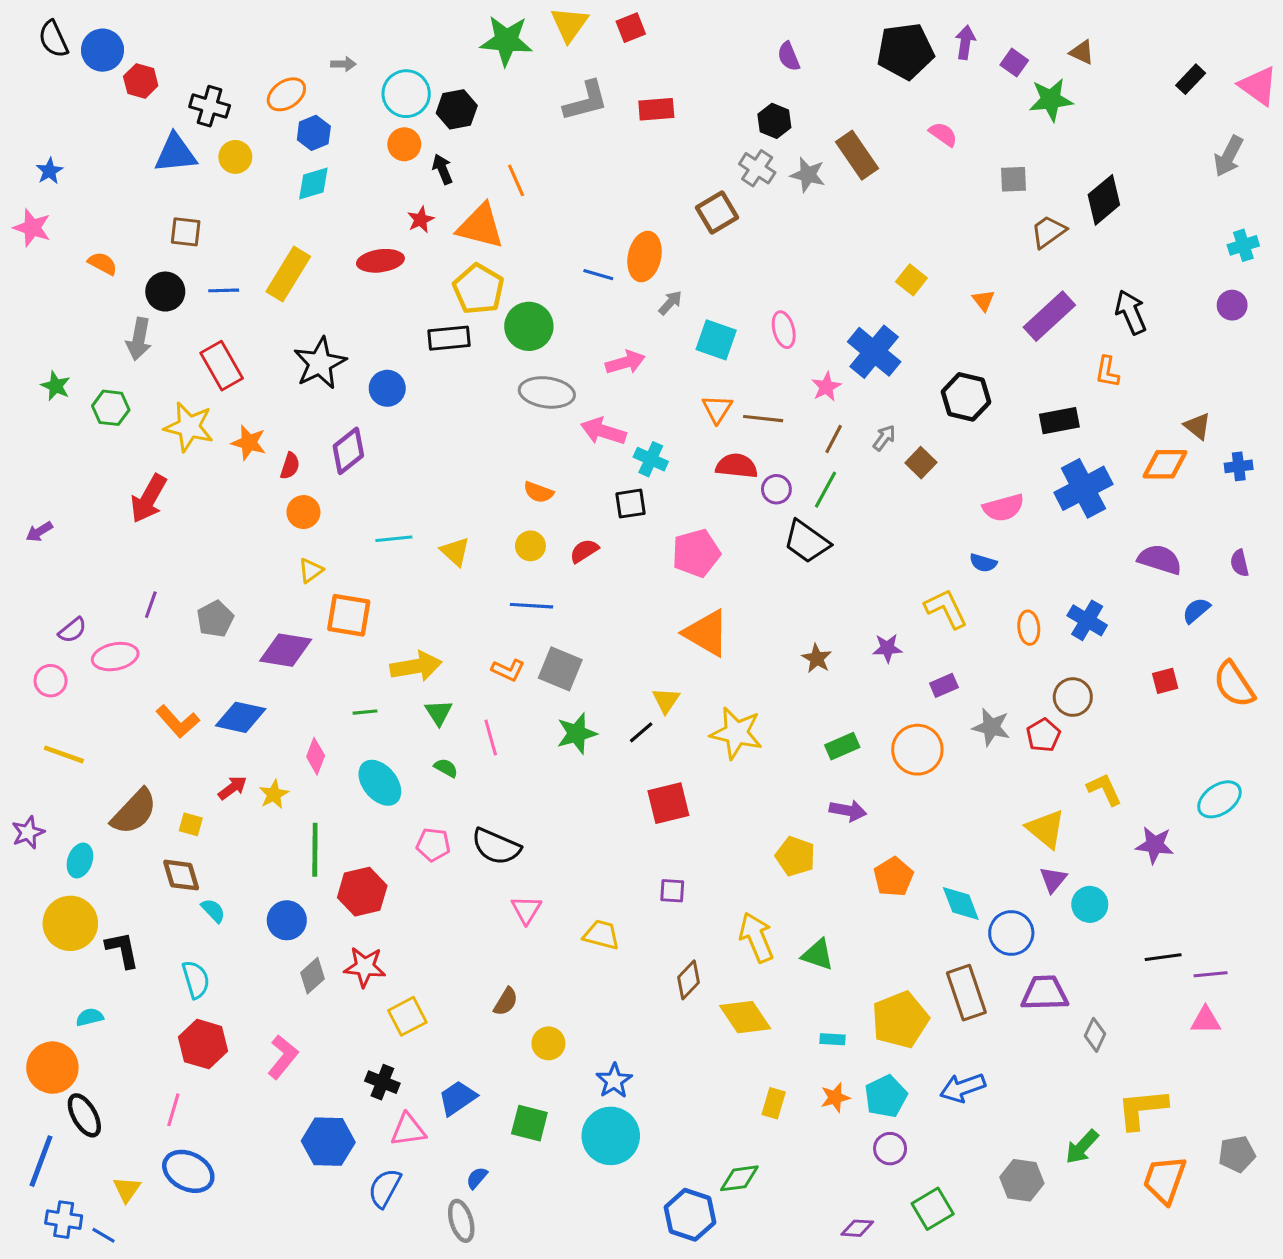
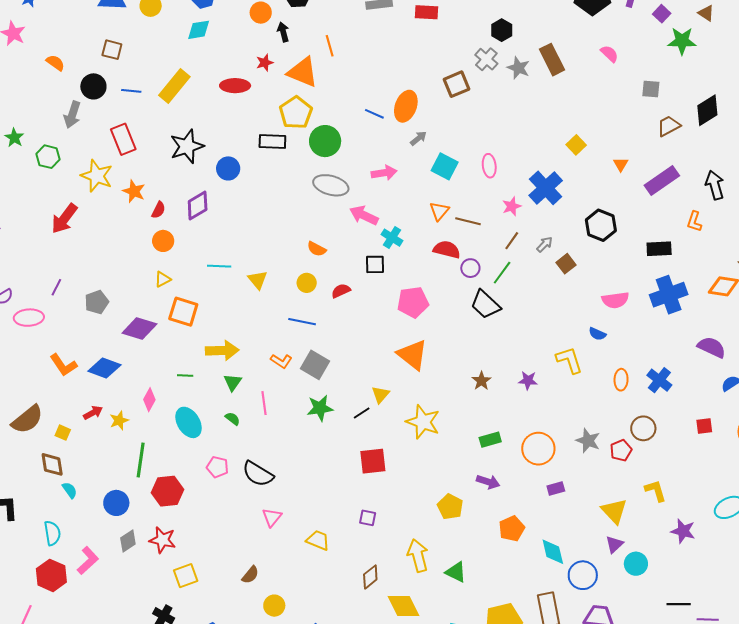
purple rectangle: (944, 685) -> (556, 489), moved
pink L-shape: (283, 1057) -> (88, 560), moved

